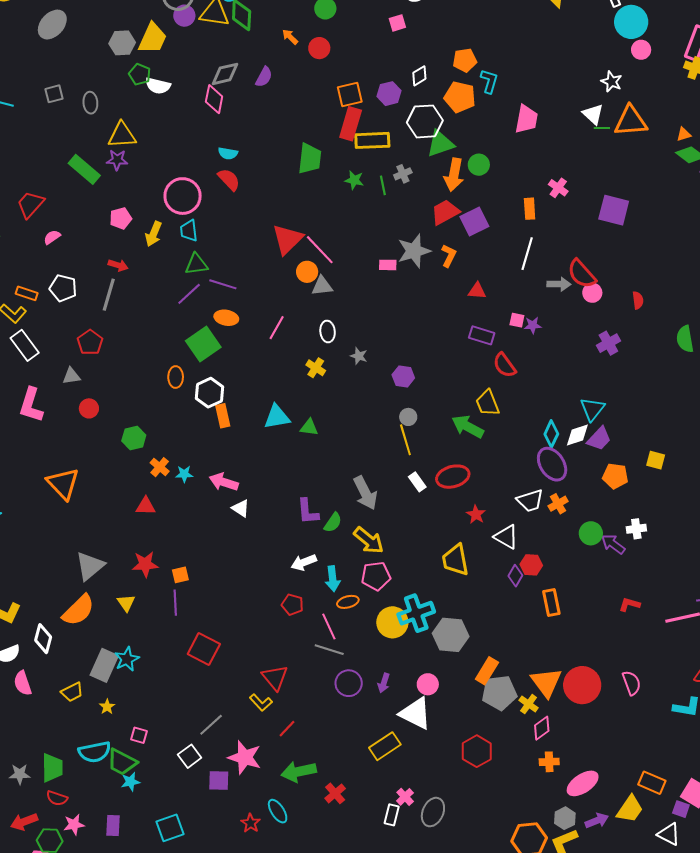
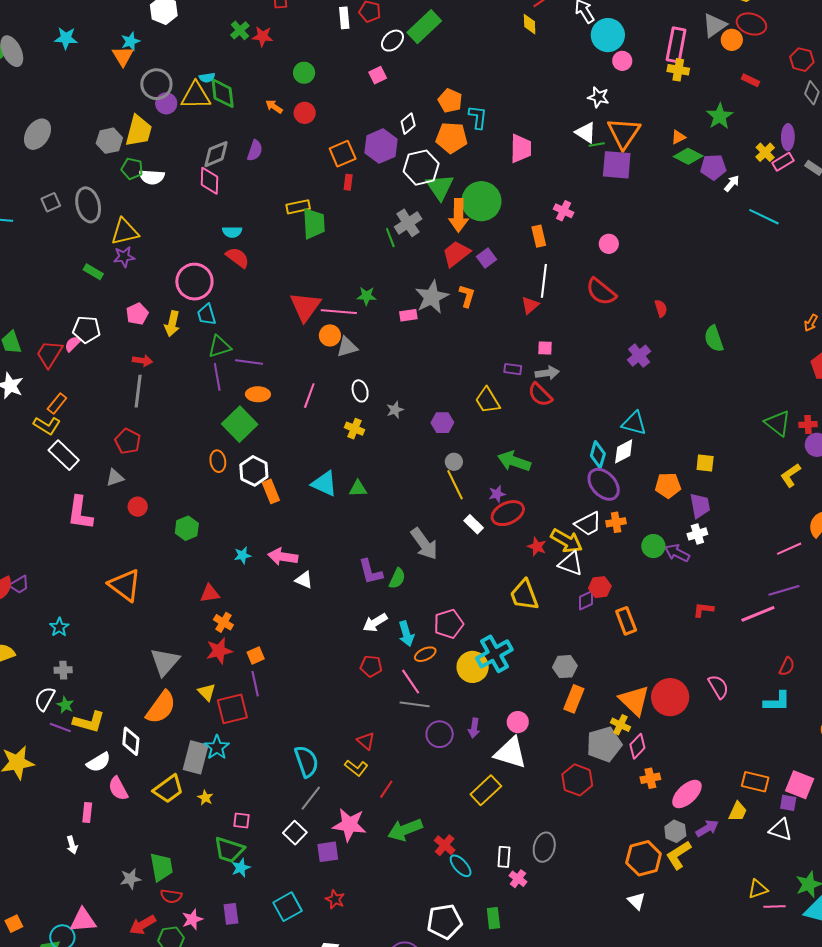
orange pentagon: (465, 60) -> (450, 101), turned -30
purple hexagon: (389, 94) -> (381, 146), size x1.4
gray ellipse: (90, 103) -> (88, 205), size x1.6
orange triangle: (631, 121) -> (624, 133), turned -42
red rectangle: (351, 124) -> (348, 182), size x0.5
yellow rectangle: (372, 140) -> (298, 207), moved, size x0.7
green triangle: (440, 144) -> (440, 187), turned -36
green circle: (479, 165) -> (481, 201), size x1.8
green rectangle: (84, 169) -> (93, 272), size x0.6
gray cross: (403, 174) -> (408, 223), size x1.5
green star: (354, 180) -> (367, 296), moved
red trapezoid: (30, 204) -> (49, 354), moved
purple square: (614, 210) -> (617, 165), moved
purple square: (474, 221) -> (487, 258), size x0.7
pink line: (320, 250) -> (339, 312), turned -32
gray arrow: (559, 284) -> (547, 373), moved
white pentagon: (63, 288) -> (86, 330), moved
red triangle: (477, 291) -> (530, 305), moved, turned -36
orange rectangle: (27, 293) -> (57, 403), turned -60
pink circle: (592, 293) -> (609, 244), moved
purple line: (189, 294) -> (217, 377), turned -48
purple star: (533, 325) -> (497, 494), moved
purple rectangle: (482, 335) -> (513, 369), size x0.7
gray star: (359, 356) -> (395, 410), turned -30
yellow trapezoid: (488, 403) -> (487, 400), moved
cyan triangle: (592, 409) -> (634, 423), turned -44
cyan triangle: (277, 417) -> (324, 484), turned 44
purple trapezoid: (599, 439) -> (700, 506), moved, turned -44
orange cross: (160, 467) -> (223, 622), moved
orange cross: (558, 504) -> (616, 522), turned 30
yellow arrow: (369, 540) -> (567, 541), moved
purple diamond: (515, 576) -> (586, 600), turned 45
gray hexagon: (451, 635) -> (565, 667), moved, size x0.7
red square: (204, 649) -> (232, 709), moved, turned -32
red triangle: (275, 678) -> (366, 741), size x0.7
yellow trapezoid: (72, 692) -> (168, 789), size x1.4
gray pentagon: (499, 693) -> (604, 744), moved
cyan semicircle: (95, 752) -> (306, 761), moved, turned -88
pink cross: (405, 797) -> (518, 879), moved
yellow trapezoid: (630, 809) -> (738, 811), size x0.7
cyan ellipse: (278, 811) -> (461, 866), moved
red star: (251, 823) -> (335, 899), moved

